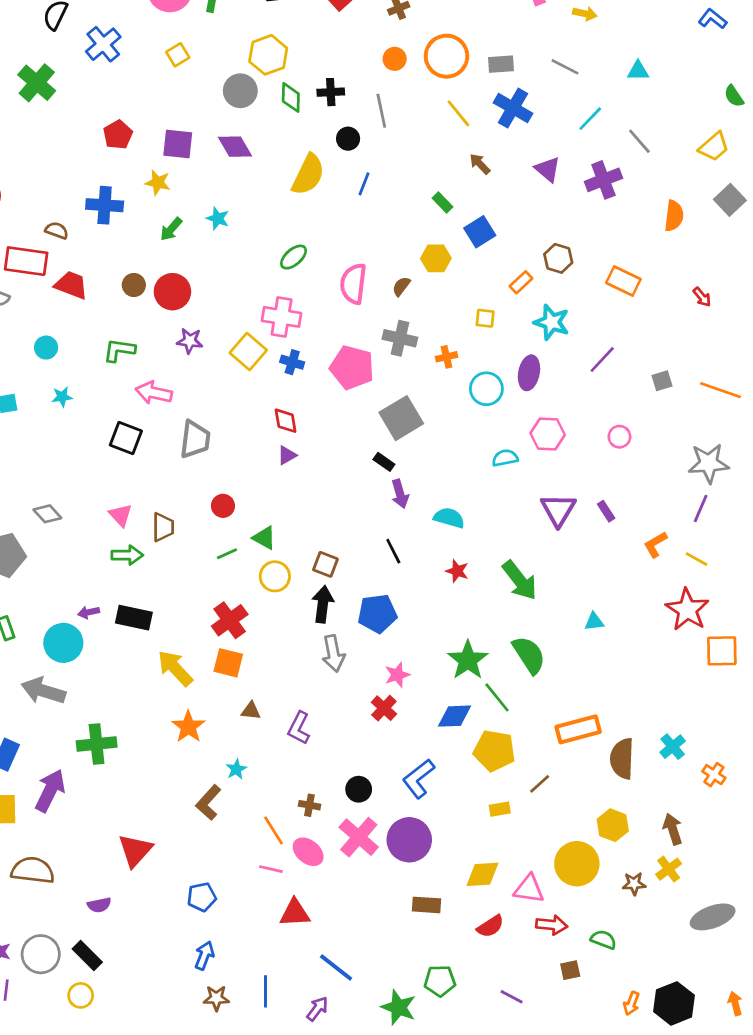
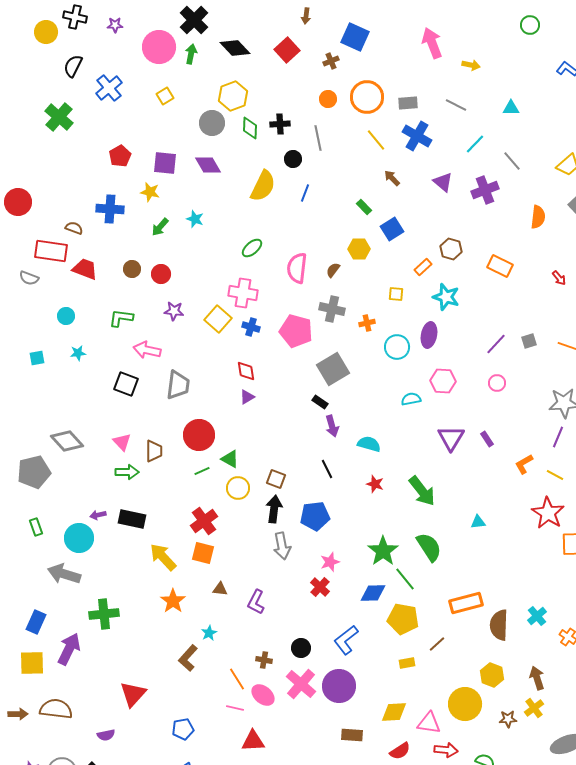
red circle: (172, 292) -> (161, 274), size x0.7
purple line: (602, 360) -> (496, 344), moved
red circle: (223, 506) -> (199, 435), size x1.8
gray diamond: (47, 514) -> (67, 441), size x1.5

